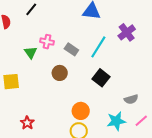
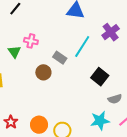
gray rectangle: (71, 49) -> (60, 58), moved
black square: (101, 78) -> (100, 77), moved
orange circle: (81, 111) -> (39, 125), moved

